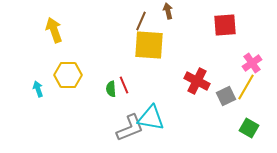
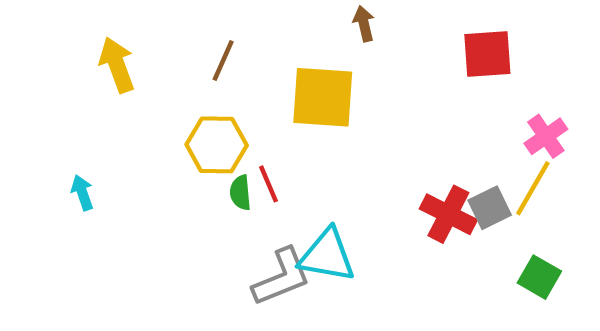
brown line: (141, 21) -> (223, 60), moved
yellow hexagon: (68, 75) -> (217, 145), moved
red cross: (197, 81) -> (448, 214), moved

